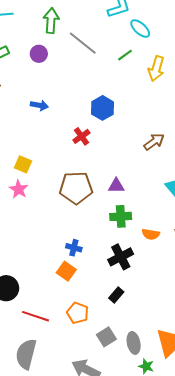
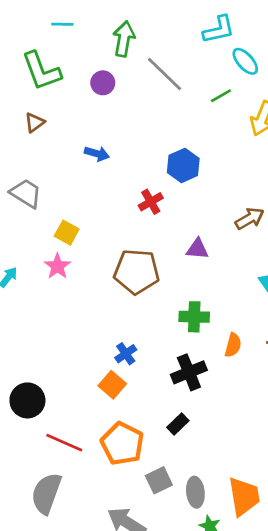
purple triangle: (116, 186) -> (197, 249), moved
orange semicircle: (151, 234) -> (233, 345), turned -90
blue cross: (74, 248) -> (126, 354), turned 35
orange pentagon: (78, 313) -> (122, 444), size x1.4

